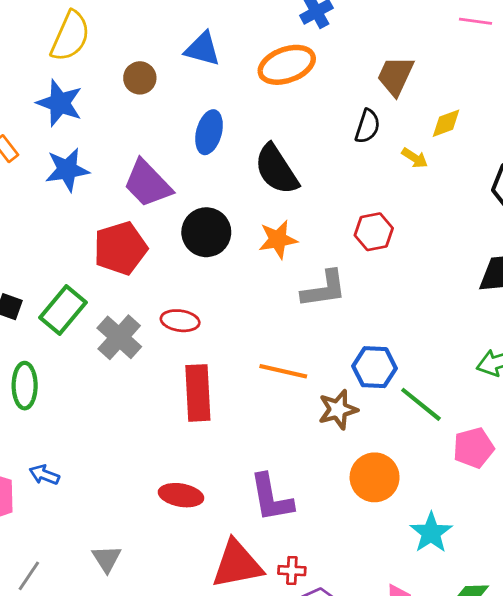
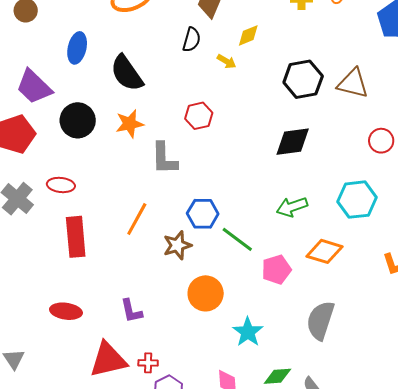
gray L-shape: (324, 289) -> (164, 158), turned 99
orange line: (283, 371) -> (137, 219), turned -72
purple L-shape: (271, 498) -> (131, 311), size x0.7

